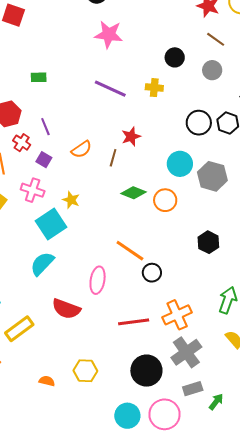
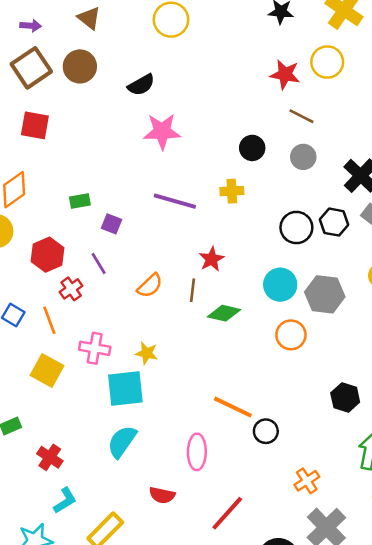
red cross: (22, 143) -> (71, 289), turned 30
purple square: (44, 160) -> (111, 224), moved
green diamond: (134, 193) -> (224, 313), moved
orange circle: (165, 200) -> (291, 335), moved
cyan square: (51, 224) -> (125, 388), turned 36
black hexagon: (208, 242) -> (345, 398), moved
red semicircle: (66, 309) -> (162, 495), size x0.7
orange cross: (177, 315) -> (307, 481), size x0.7
red line: (134, 322) -> (227, 513), moved, turned -32

